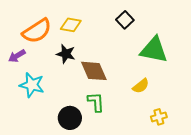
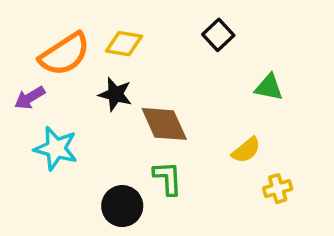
green triangle: (154, 50) -> (269, 87), size x0.6
yellow cross: (159, 117) -> (278, 189), moved

